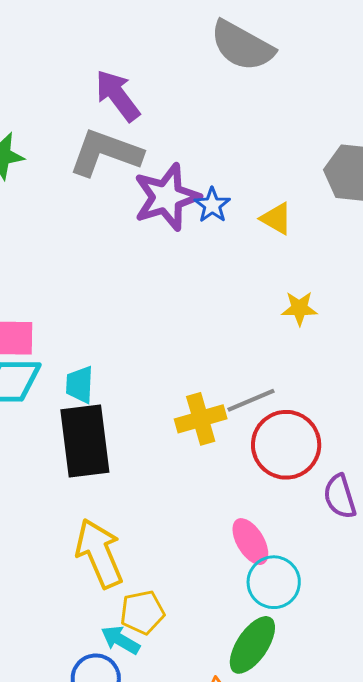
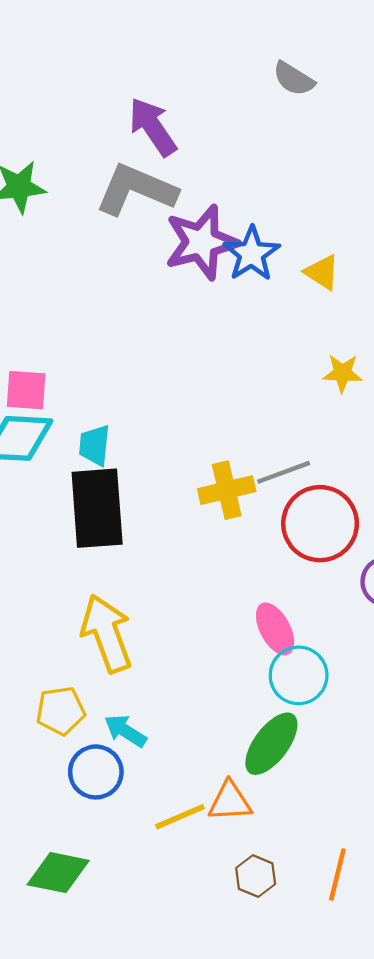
gray semicircle: (242, 46) -> (294, 79), size x0.6
blue star: (212, 205) -> (252, 254), size x1.4
yellow pentagon: (142, 612) -> (61, 711), moved

